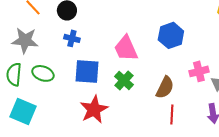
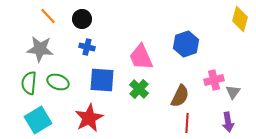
red star: (94, 109) -> (89, 118), moved
cyan square: (23, 111) -> (38, 120), turned 36

